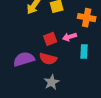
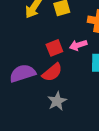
red semicircle: (48, 59) -> (52, 72), turned -54

